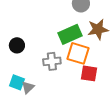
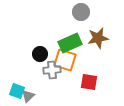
black circle: (17, 45) -> (40, 54), moved
orange square: (78, 53) -> (65, 60), moved

